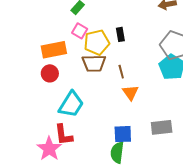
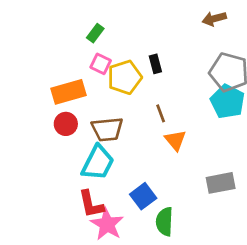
brown trapezoid: (94, 63) -> (107, 129), moved
blue square: (123, 134) -> (143, 196), moved, turned -30
pink star: (49, 149) -> (107, 224), moved

